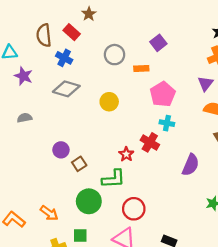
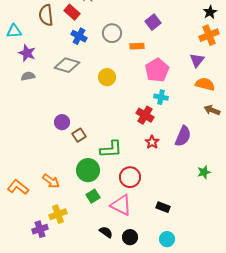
blue cross: (64, 58) -> (79, 36), moved
gray semicircle: (25, 118) -> (28, 76), moved
red star: (126, 154) -> (152, 142), moved
green square: (80, 236) -> (93, 196), moved, turned -32

